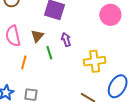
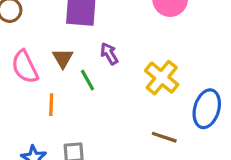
yellow cross: (95, 61) -> (162, 78), turned -30

